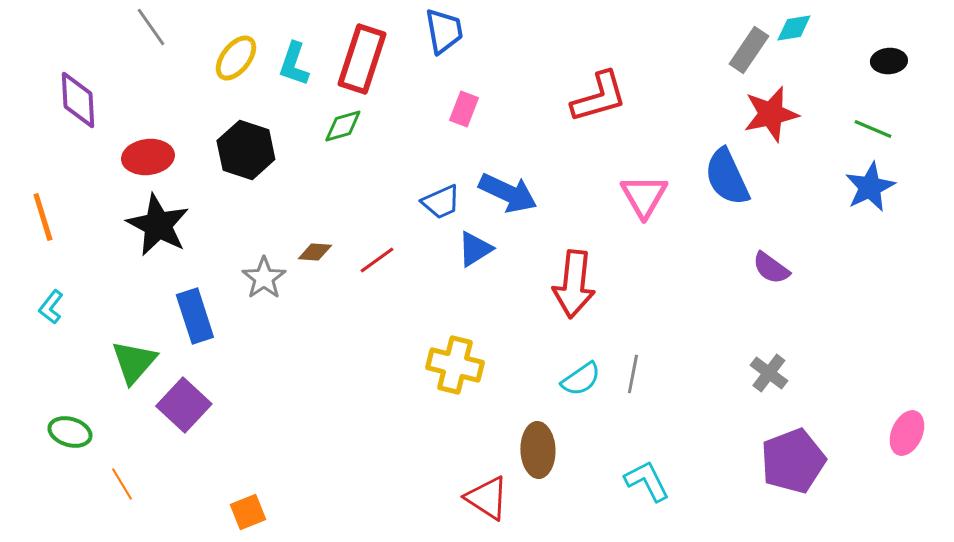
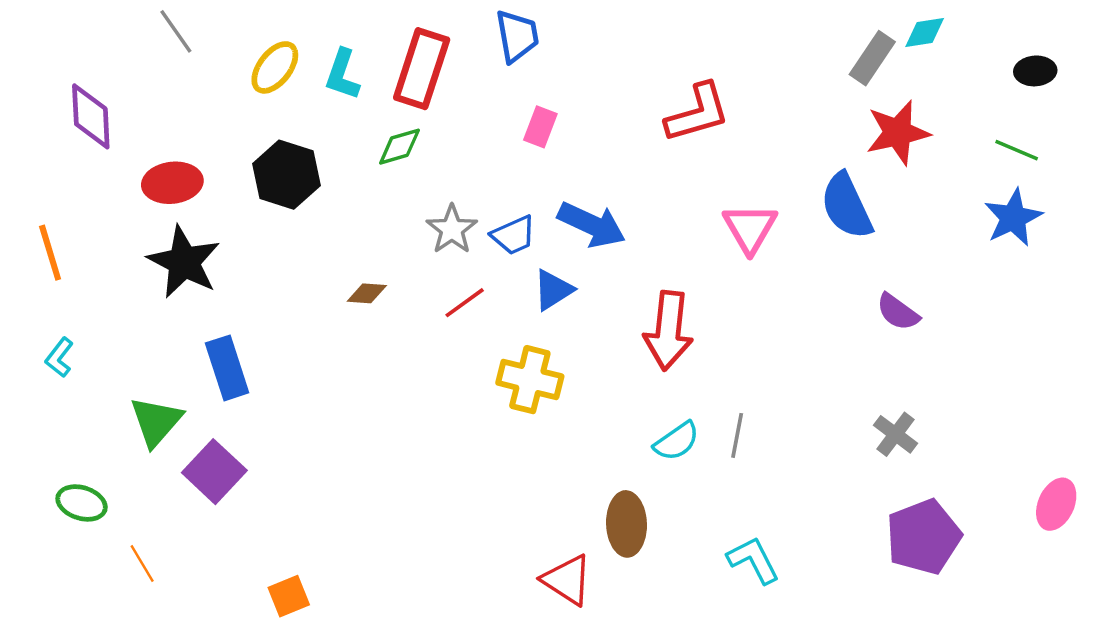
red line: (377, 260) -> (465, 303), moved
gray star: (264, 278) -> (452, 229), moved
yellow cross: (455, 365) -> (530, 380), moved

